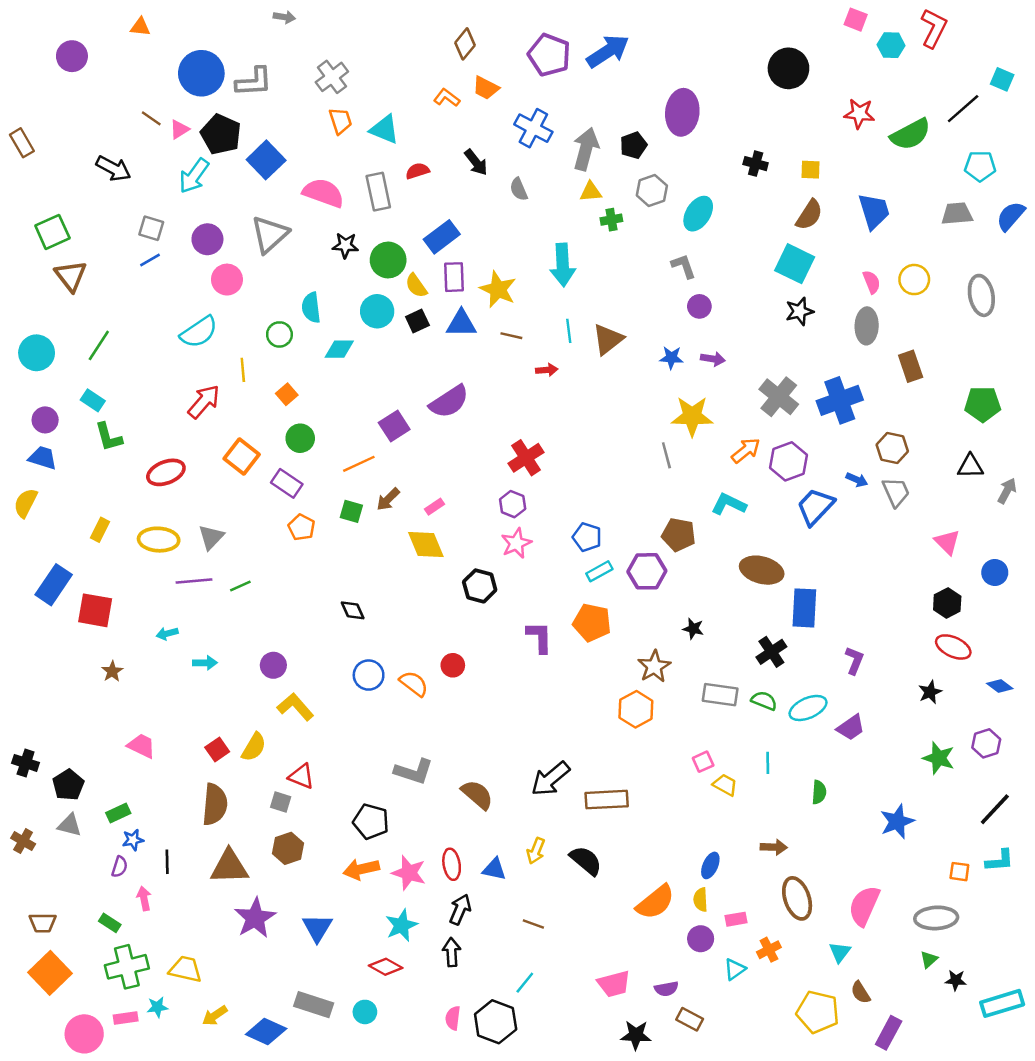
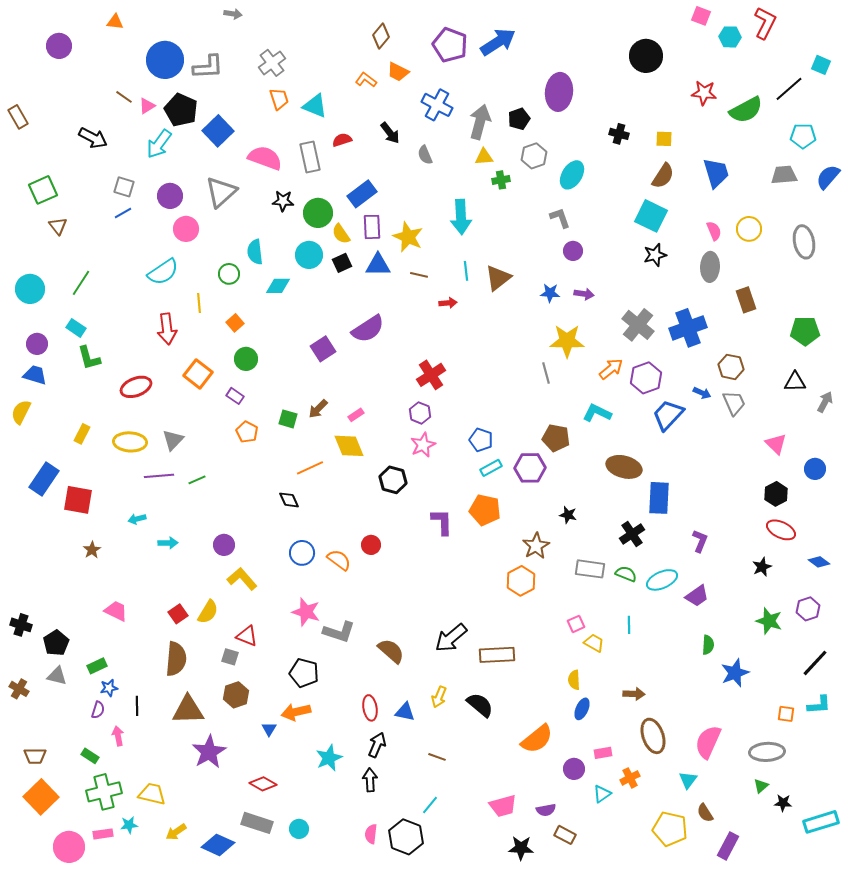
brown triangle: (71, 276) -> (58, 226), size x0.7
red arrow: (204, 402) -> (167, 329), turned 132
orange line: (359, 464) -> (310, 468), moved
purple rectangle: (287, 483) -> (235, 396), size x0.7
green semicircle: (819, 792) -> (708, 645), moved
pink star: (409, 873) -> (306, 612), moved
yellow semicircle: (701, 900) -> (574, 680), moved
blue triangle: (317, 928) -> (269, 729), moved, size x0.6
red diamond: (386, 967) -> (263, 784), moved

